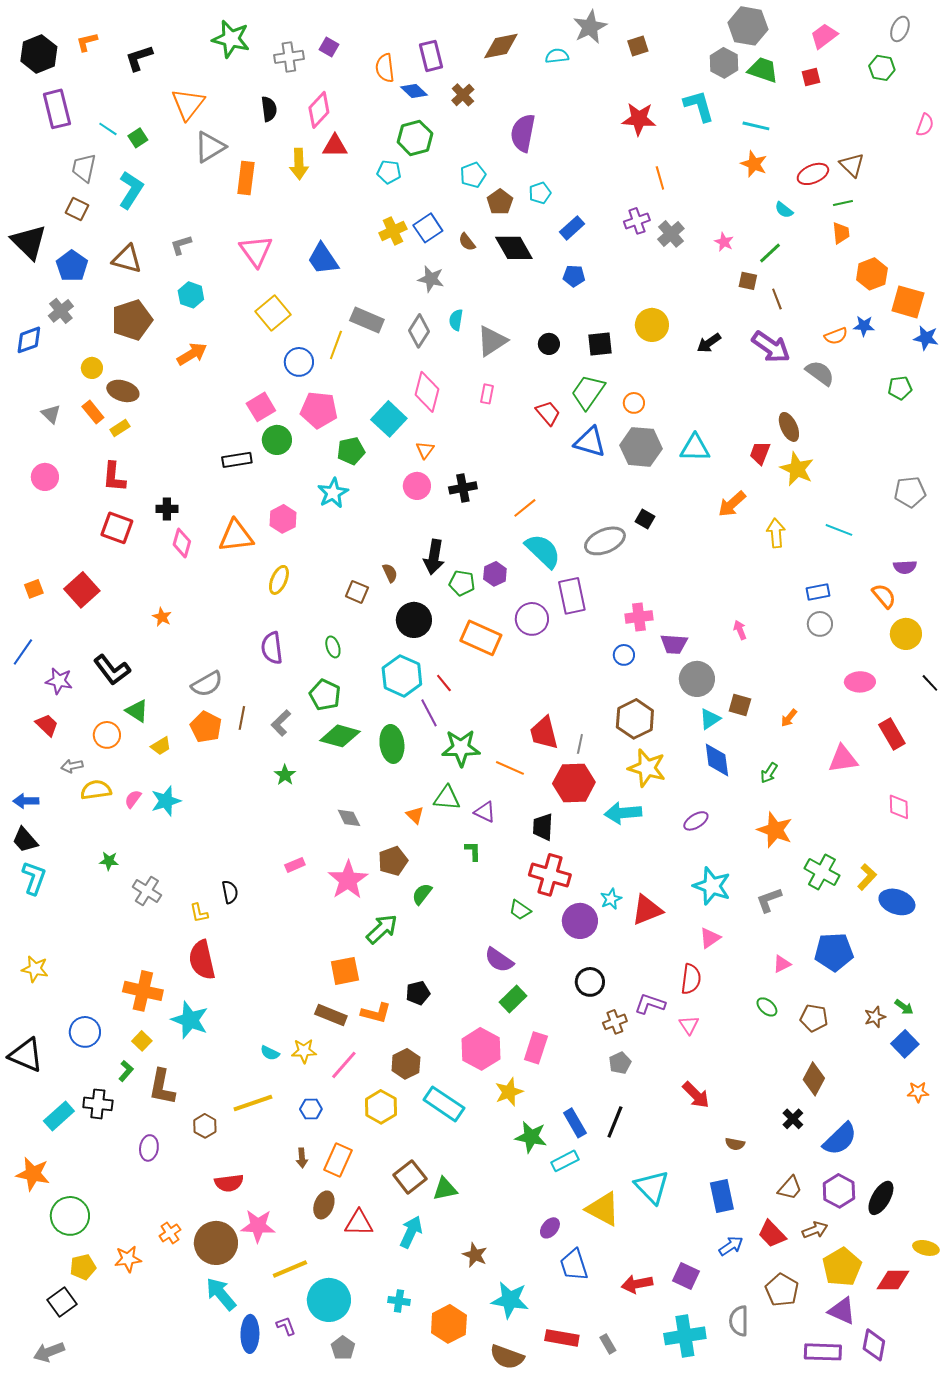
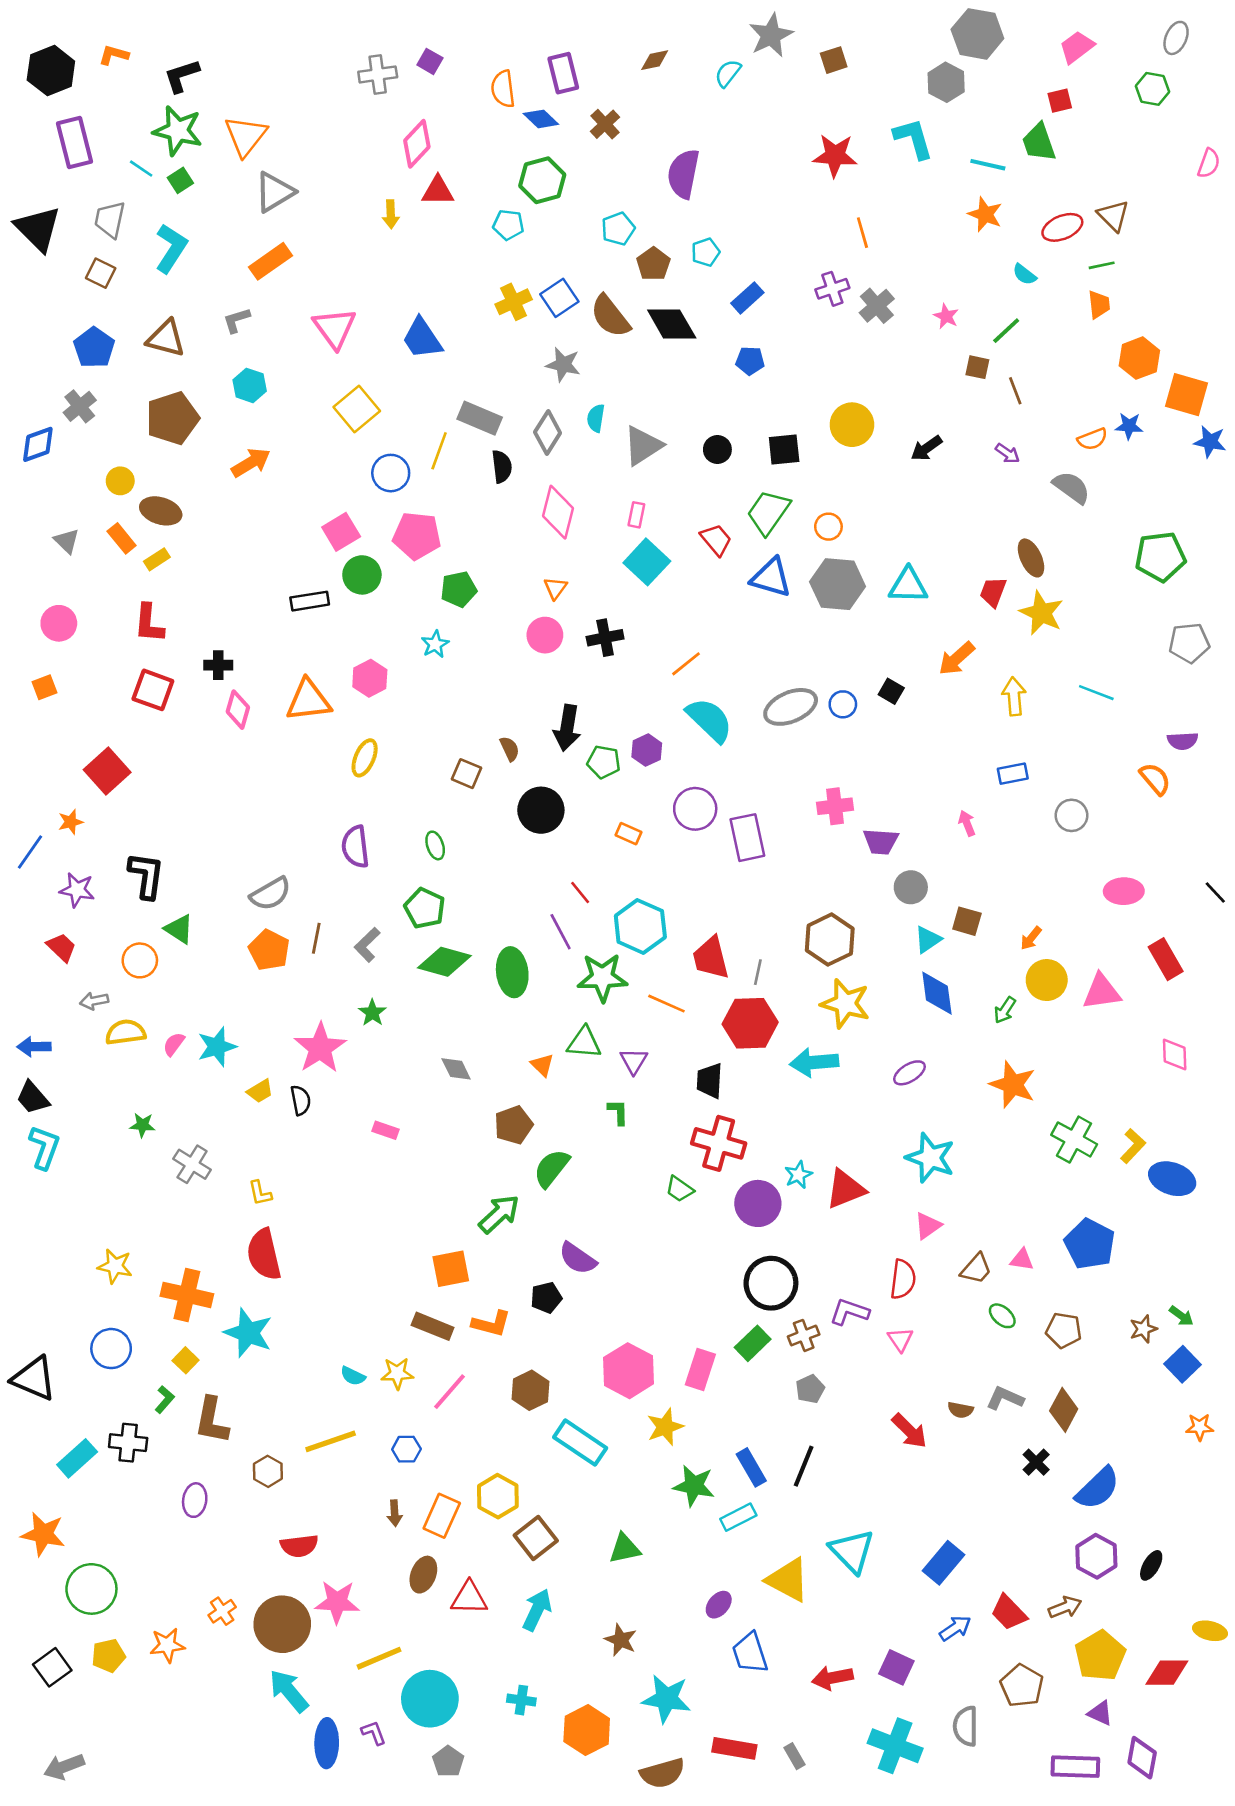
green star: (231, 39) -> (178, 131), moved
orange L-shape: (87, 42) -> (114, 55), turned 30
brown diamond: (501, 46) -> (655, 60), size x0.6
cyan semicircle: (557, 56) -> (728, 73), turned -45
green trapezoid: (763, 70) -> (1039, 142), moved, turned -128
black semicircle: (269, 109) -> (502, 466), moved
yellow arrow: (299, 164) -> (391, 214), size x0.7
orange rectangle: (246, 178) -> (270, 261), moved, turned 48
black triangle: (29, 242) -> (38, 229), moved
brown semicircle: (467, 242) -> (610, 316), size x1.8
purple arrow: (771, 347) -> (1007, 453), size x0.5
green pentagon: (900, 388) -> (1160, 557), moved, size x1.6
cyan square: (389, 419) -> (647, 562), moved
cyan star: (333, 493) -> (435, 644), size x0.7
black square: (645, 519) -> (891, 691), moved
orange square: (34, 589) -> (44, 687), moved
blue rectangle: (818, 592) -> (1013, 774), moved
purple rectangle: (572, 596) -> (747, 838), moved
orange star: (162, 617) -> (71, 822), moved, turned 30
yellow circle: (906, 634) -> (1047, 980), moved
orange rectangle: (481, 638) -> (629, 834), size x0.5
blue circle: (624, 655) -> (843, 704), moved
black L-shape: (112, 670) -> (146, 875), turned -135
cyan hexagon: (402, 676) -> (640, 926), moved
gray circle: (697, 679) -> (911, 887), size x0.7
yellow trapezoid: (161, 746) -> (260, 1091), moved
purple triangle: (485, 812) -> (634, 1061), turned 35
pink rectangle: (295, 865) -> (385, 1130), turned 42
pink star: (348, 880) -> (320, 1048), moved
black semicircle: (230, 892) -> (301, 1100), moved
green semicircle: (422, 894) -> (551, 1168), size x1.4
gray L-shape: (769, 900) -> (1005, 1398), moved, turned 44
blue pentagon: (834, 952) -> (1090, 1244), turned 30
purple semicircle: (499, 960) -> (578, 1258), moved
pink triangle: (782, 964) -> (1022, 1260), turned 36
yellow star: (35, 969) -> (115, 1266), moved
black circle: (590, 982) -> (771, 1283), size x1.4
green rectangle: (513, 999) -> (753, 1343), moved
yellow hexagon: (381, 1107) -> (498, 1496), moved
brown semicircle: (735, 1144) -> (960, 1410), moved
brown trapezoid: (790, 1188) -> (976, 1269), moved
green triangle: (445, 1189) -> (625, 1548), moved
blue rectangle: (722, 1196) -> (943, 1563), turned 52
black ellipse: (881, 1198) -> (1151, 1565), size x0.7
black square: (62, 1302) -> (52, 1667), moved
purple triangle: (842, 1311) -> (1100, 1713), size x0.7
cyan cross: (685, 1336) -> (895, 1746), turned 30
brown semicircle: (507, 1357) -> (663, 1773), turned -36

